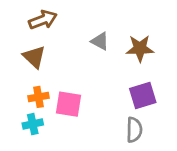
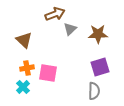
brown arrow: (43, 20) -> (55, 14), moved
gray triangle: (100, 41) -> (70, 29), turned 48
cyan cross: (33, 124) -> (23, 87), turned -32

